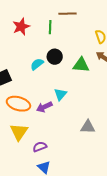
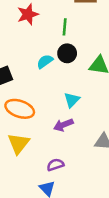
green line: (50, 27) -> (65, 27), moved
purple arrow: (44, 107) -> (63, 125), moved
purple semicircle: (40, 147) -> (55, 165), moved

